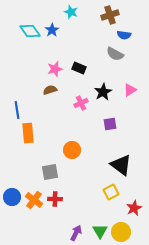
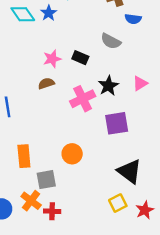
gray semicircle: (115, 54) -> (111, 41), moved
pink cross: (81, 103) -> (83, 99), size x1.5
purple square: (110, 124) -> (117, 123), size x1.5
orange rectangle: (28, 133) -> (24, 156), moved
orange cross: (34, 200) -> (31, 201), moved
red star: (134, 208) -> (145, 210), moved

